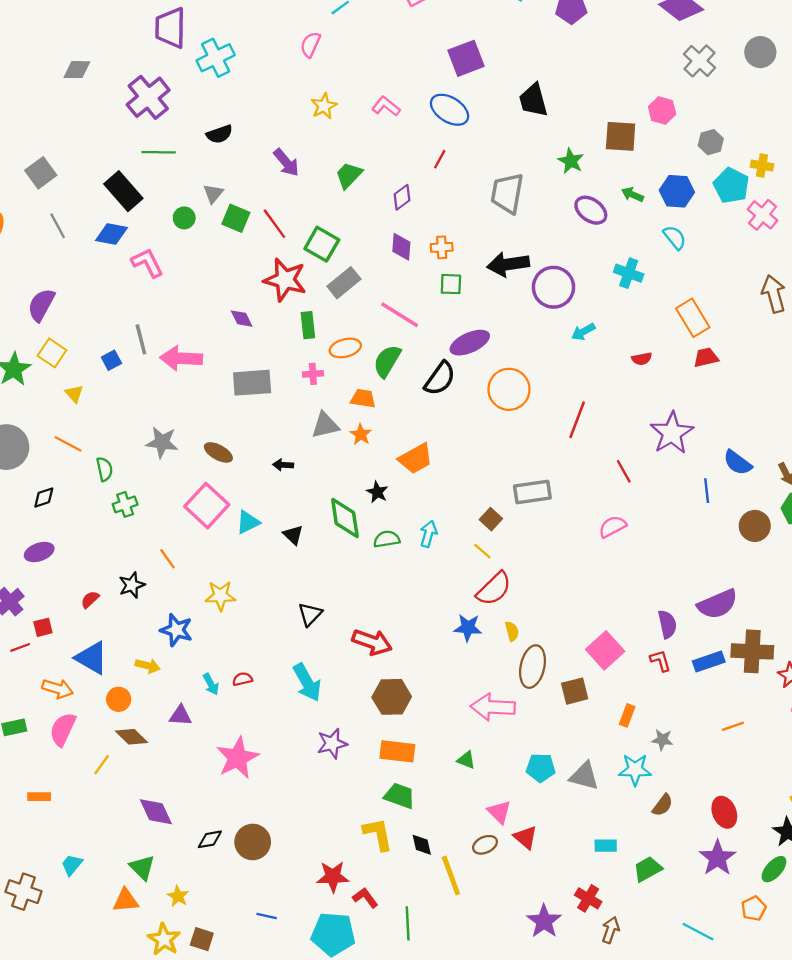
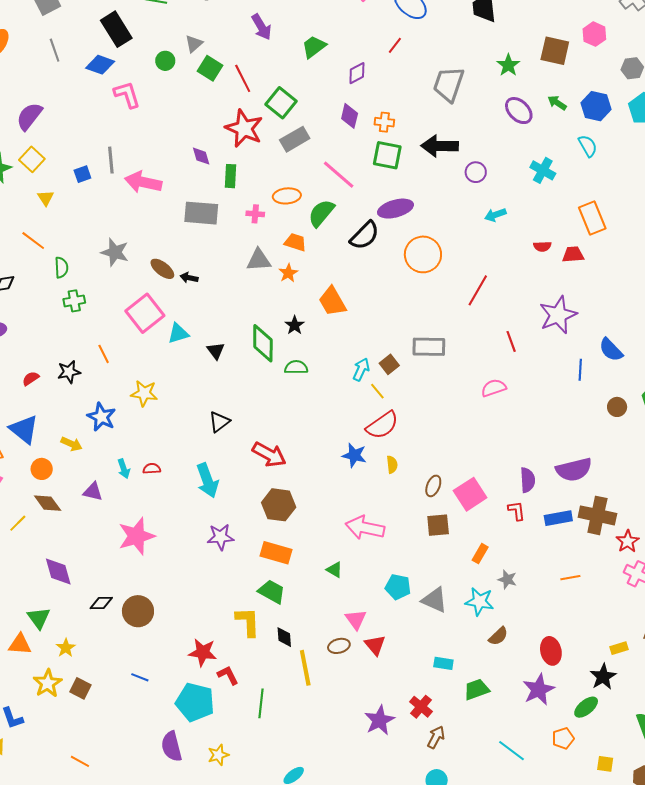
green square: (451, 284) -> (387, 155), size x1.4
purple circle: (553, 287) -> (476, 172), size x0.6
green rectangle: (308, 325) -> (230, 176), moved
red trapezoid: (706, 358) -> (573, 254), moved
orange trapezoid: (416, 459) -> (332, 301), turned 80
black arrow: (283, 465) -> (189, 278), moved
brown circle: (755, 526) -> (617, 407), size x0.7
cyan arrow: (428, 534) -> (361, 369), moved
brown ellipse: (533, 667) -> (433, 486), moved, size x0.6

